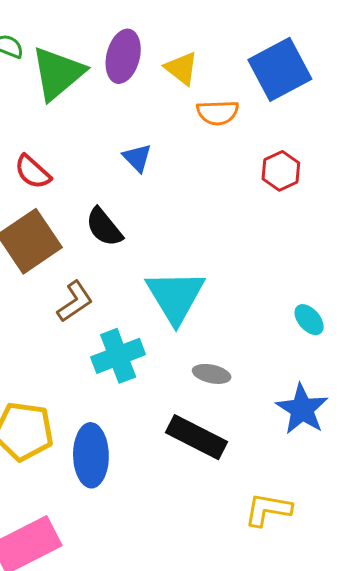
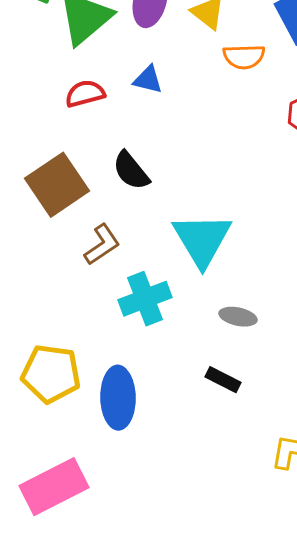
blue triangle: (137, 158) -> (148, 80), moved, turned -32
red semicircle: (33, 172) -> (85, 94), moved, turned 123
black rectangle: (197, 437) -> (223, 380), size x0.6

